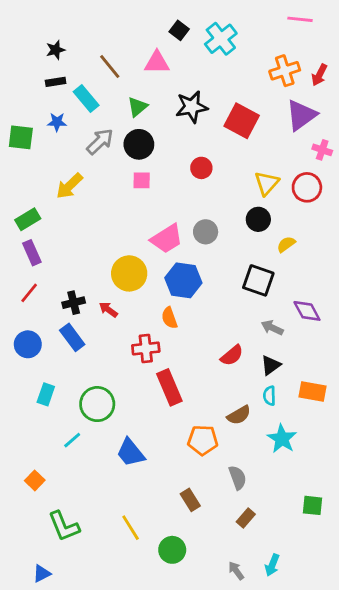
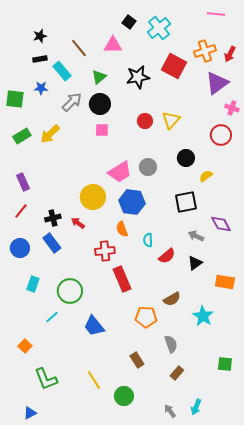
red square: (242, 121) -> (174, 66), moved
yellow triangle: (267, 183) -> (171, 120), moved
green rectangle: (28, 219) -> (22, 136), moved
black square: (258, 280) -> (186, 202), turned -30
cyan semicircle: (269, 396) -> (148, 240), moved

